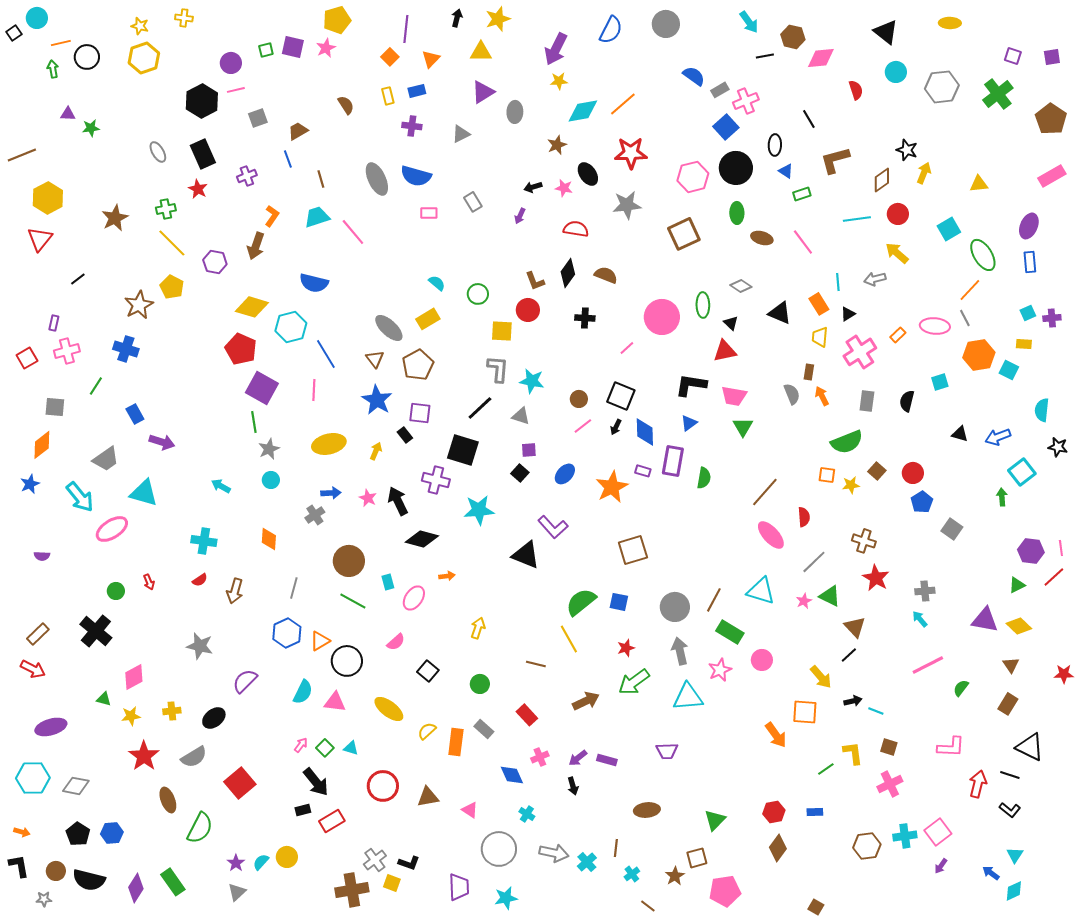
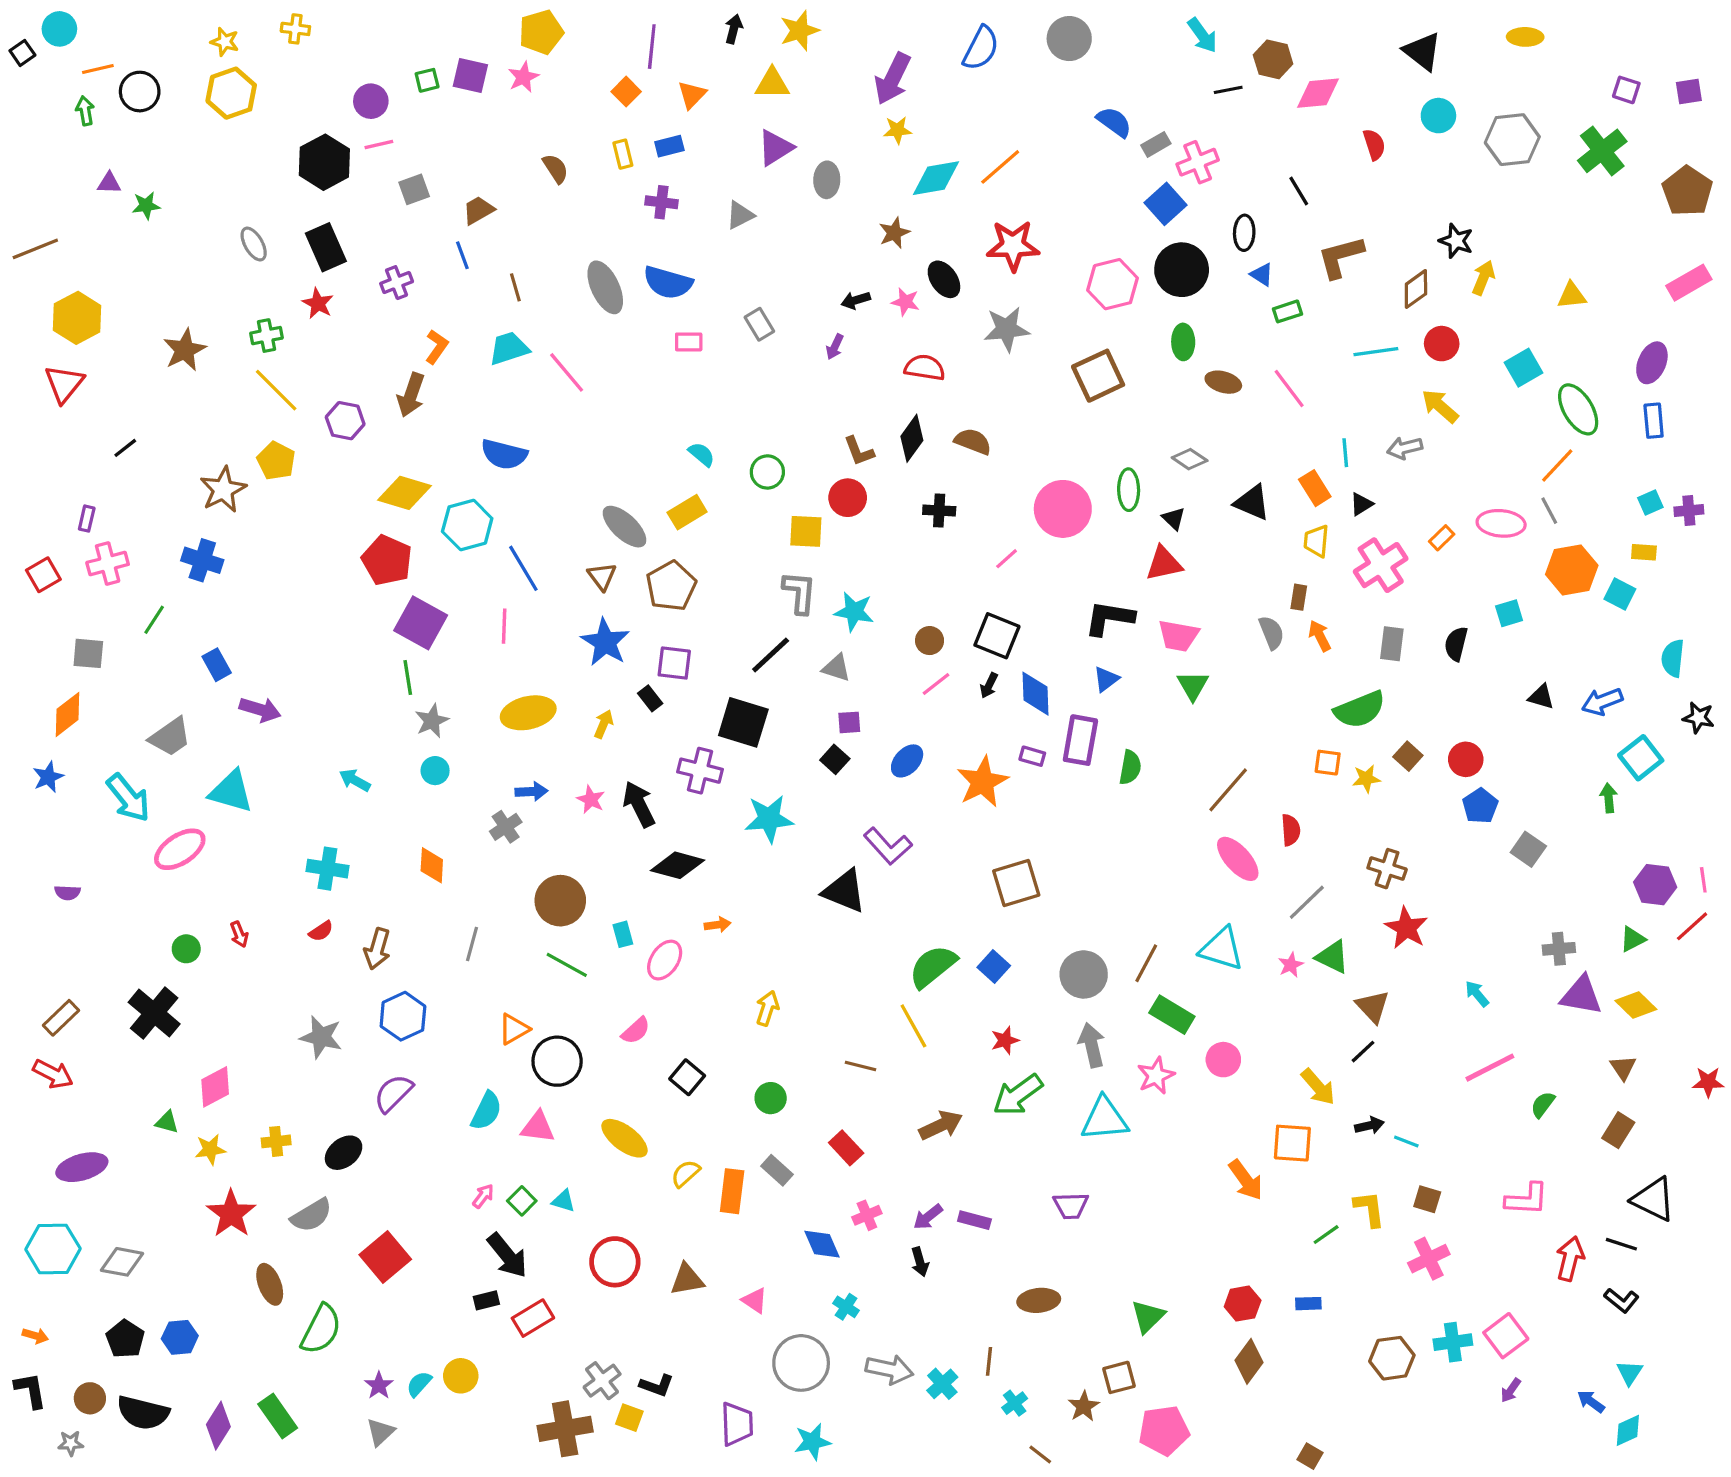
gray cross: (925, 591) -> (1559, 949), moved
blue square: (619, 602) -> (994, 966), turned 30
blue hexagon: (287, 633) -> (403, 1016), moved

